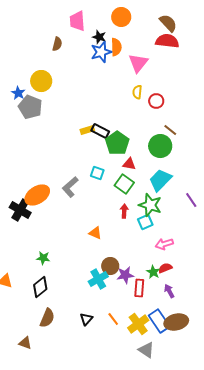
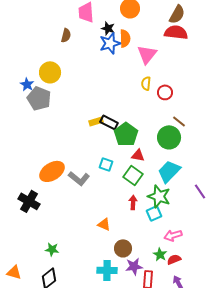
brown semicircle: (168, 23) -> (177, 14), turned 72
gray L-shape: (70, 187) -> (79, 178), turned -100
orange ellipse: (37, 195) -> (52, 171), moved
brown circle: (110, 266) -> (123, 248), moved
green star: (153, 272) -> (160, 254), moved
cyan cross: (98, 279) -> (107, 270), turned 30

